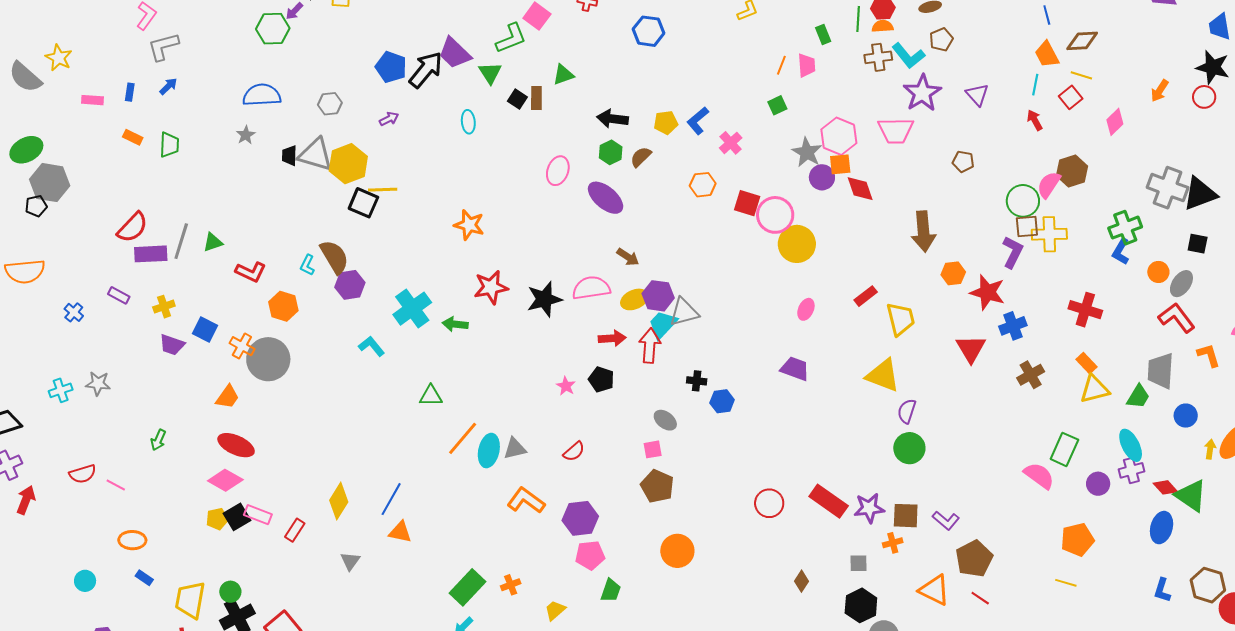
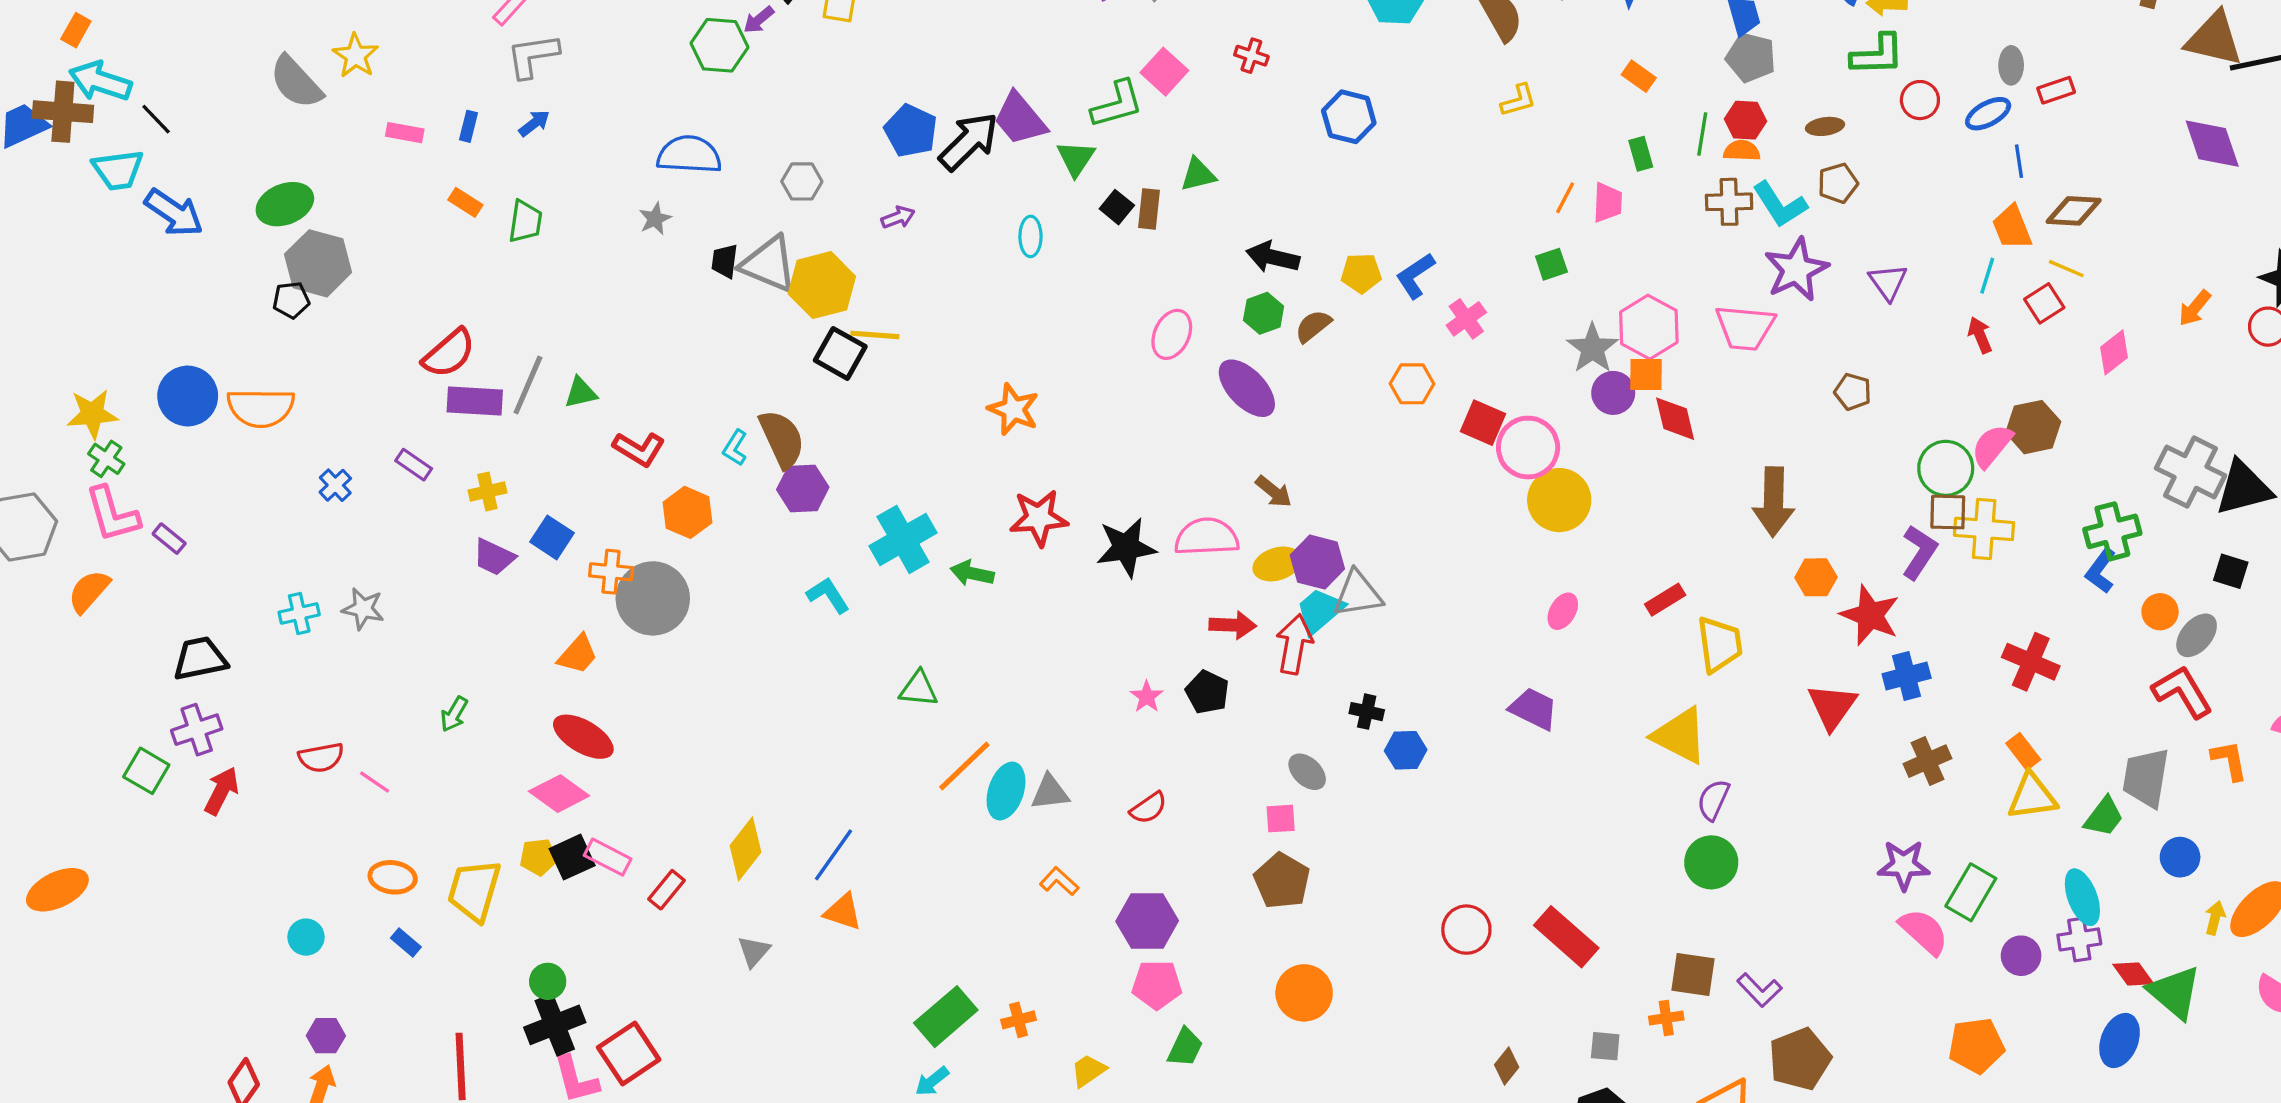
orange cross: (242, 346) -> (611, 572), turned -30
orange L-shape: (526, 500) -> (1059, 881), size x0.6
purple star: (869, 508) -> (1904, 865), moved
yellow trapezoid: (190, 600) -> (474, 890), moved

